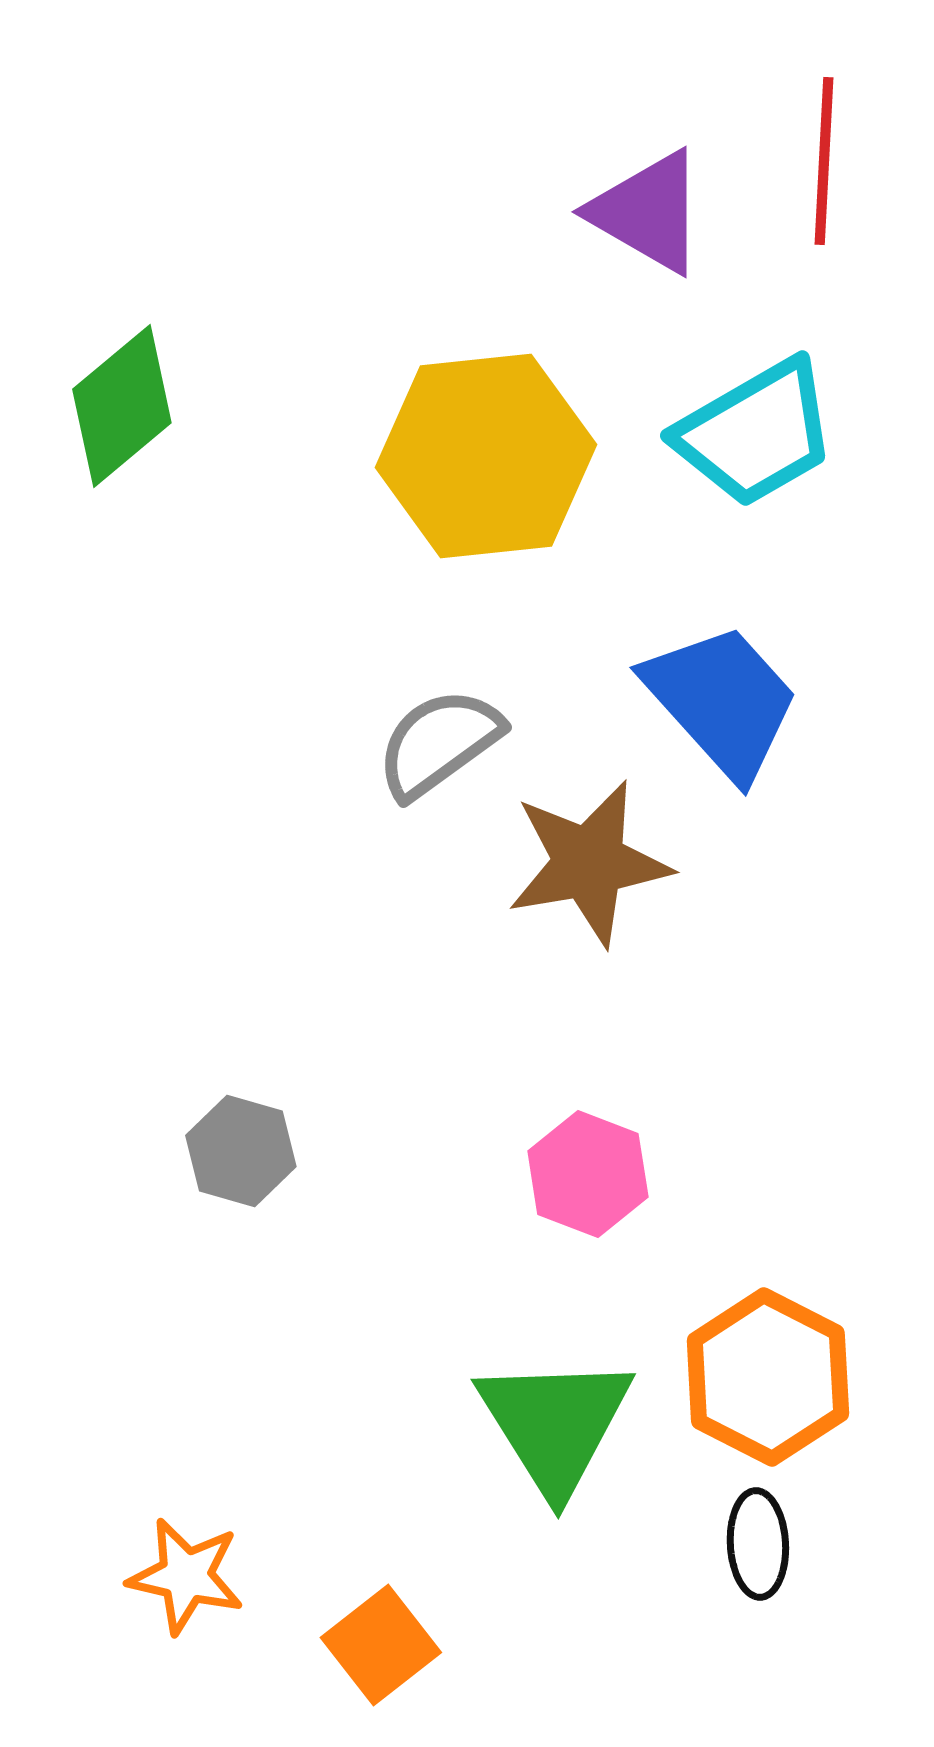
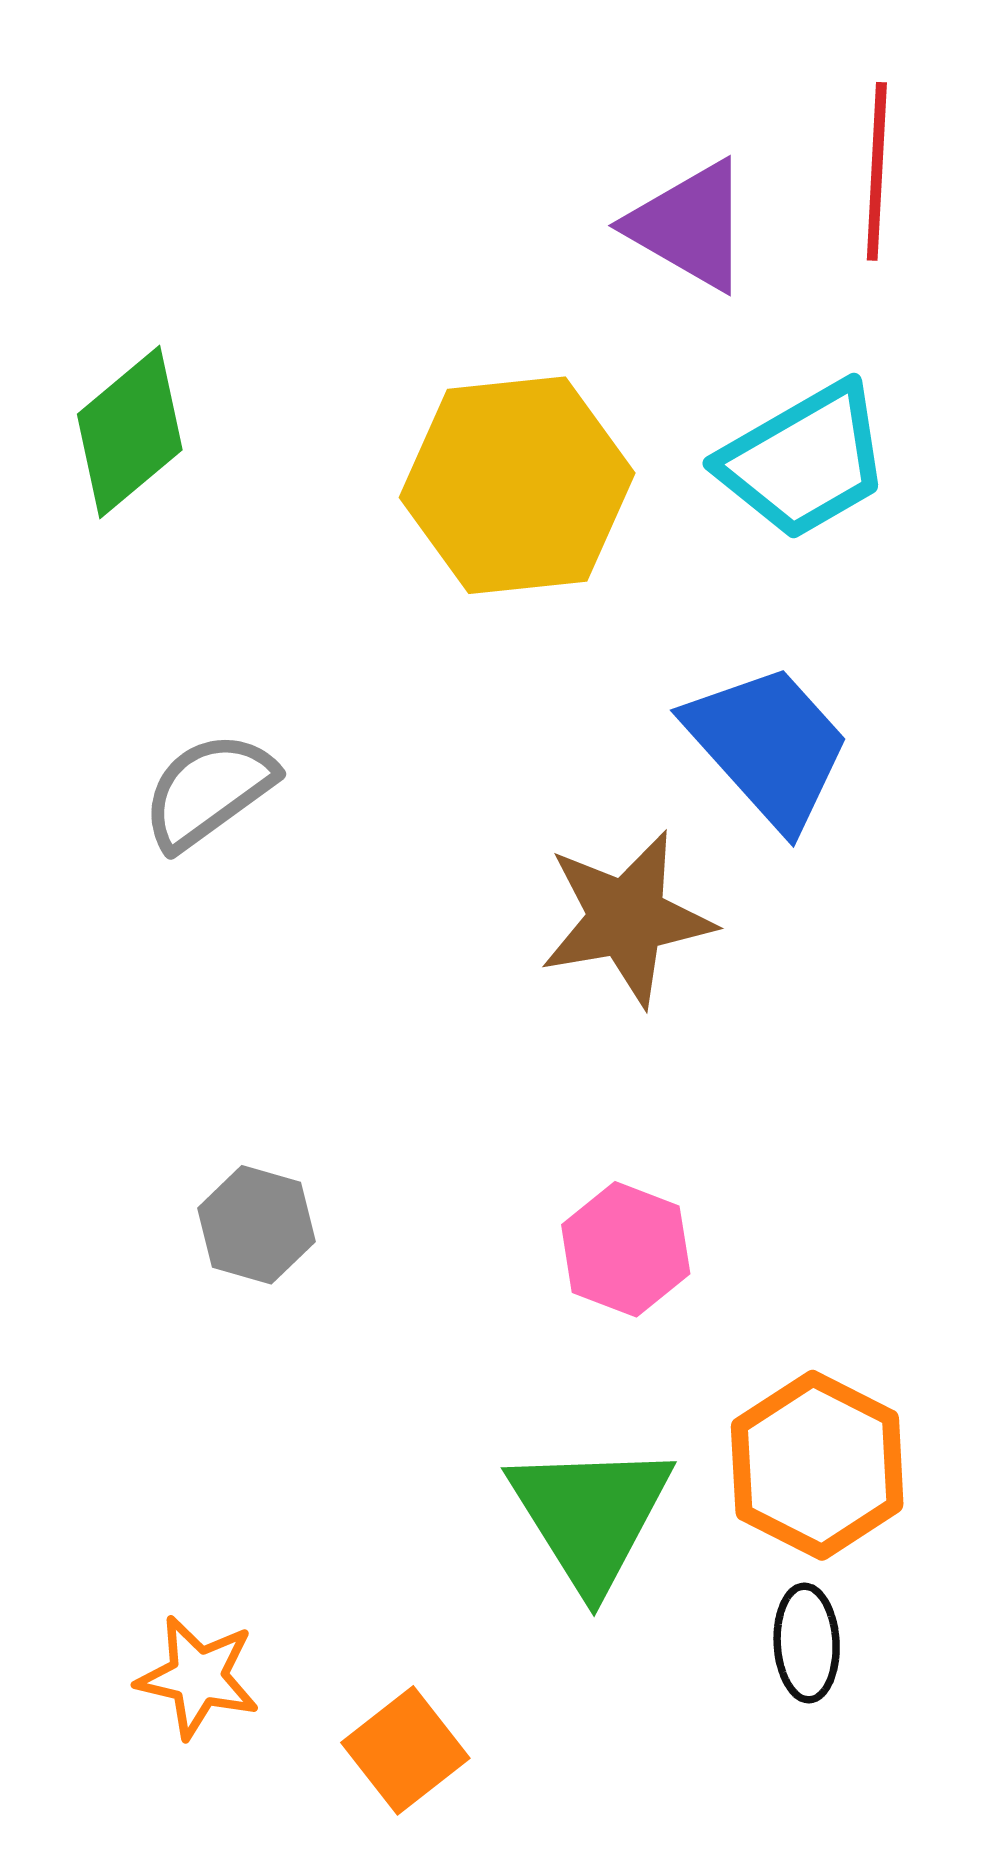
gray semicircle: (439, 743) -> (209, 791), moved

